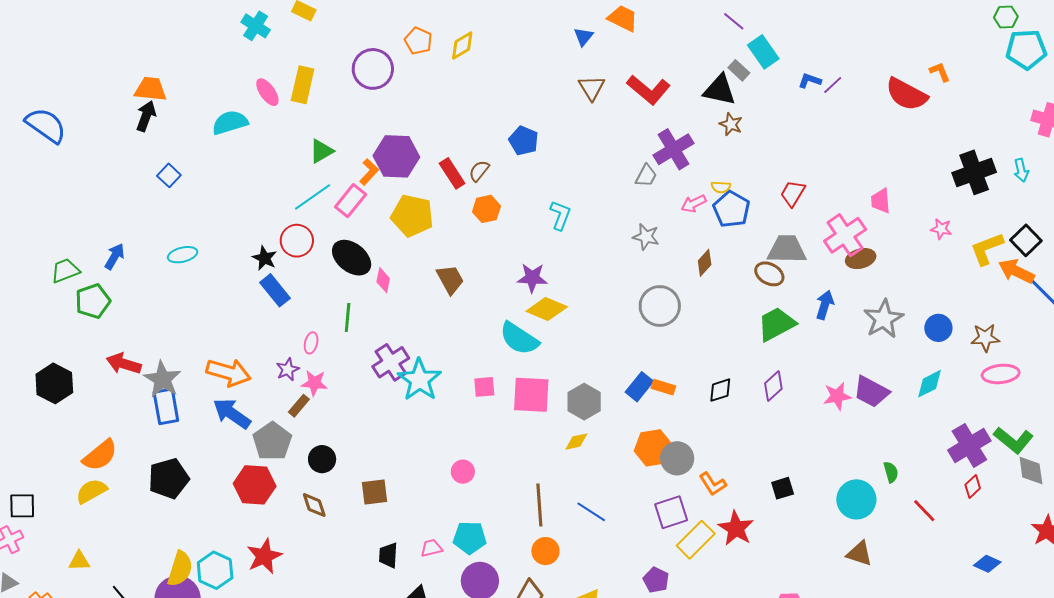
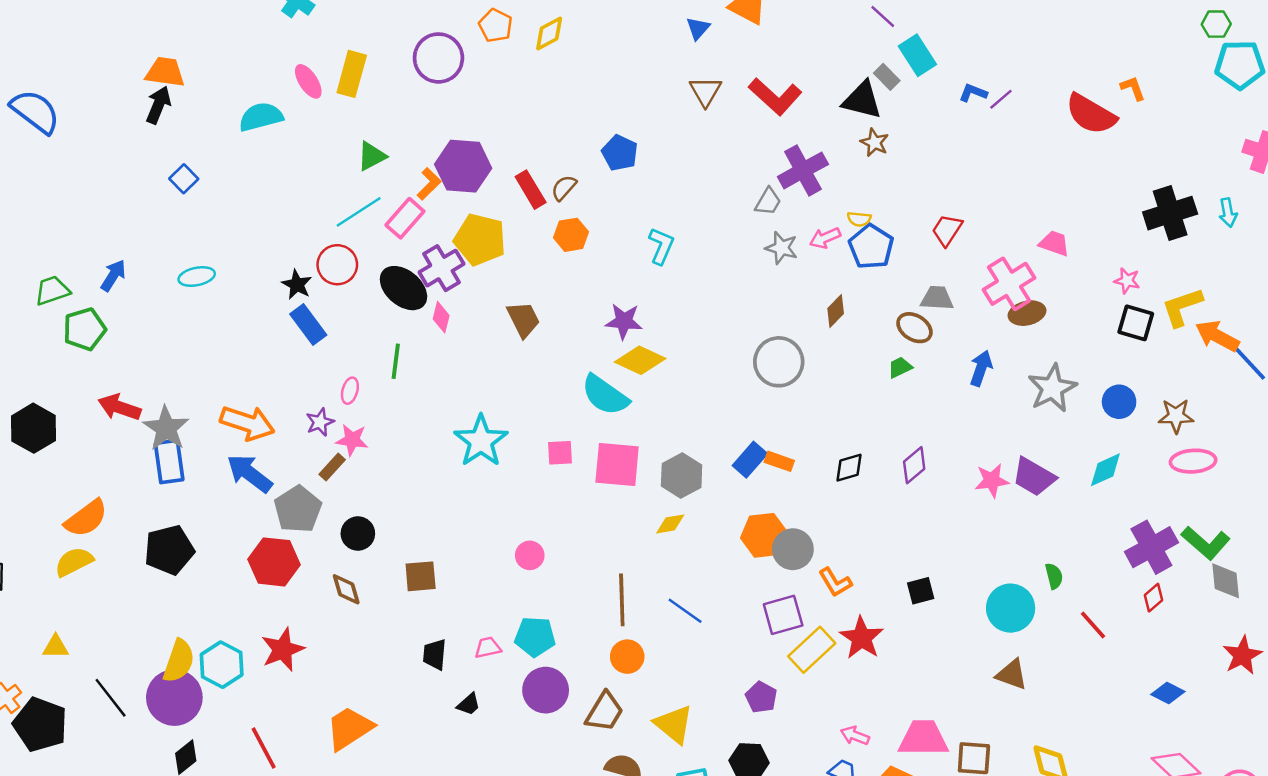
pink trapezoid: (881, 201) -> (1054, 243), turned 112
gray star: (646, 237) -> (781, 248), moved
black square: (1026, 240) -> (1136, 323), moved, turned -32
gray trapezoid: (787, 249) -> (937, 298), size x0.7
green trapezoid: (776, 324) -> (900, 367), moved, size x0.5
purple cross: (391, 362) -> (441, 268), moved

